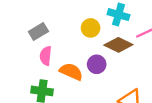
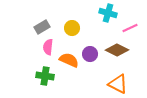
yellow circle: (91, 28) -> (72, 28), moved
brown diamond: (118, 45) -> (117, 50), moved

